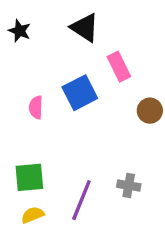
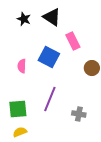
black star: (20, 31) -> (24, 19), moved
blue square: (80, 93) -> (49, 57), turned -35
purple line: (81, 200) -> (50, 99), moved

